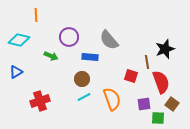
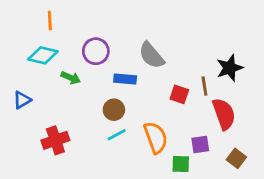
cyan diamond: (19, 40) -> (43, 55), moved
red square: (131, 76) -> (179, 94), moved
brown square: (172, 104) -> (236, 158), moved
green square: (158, 118) -> (181, 164), moved

